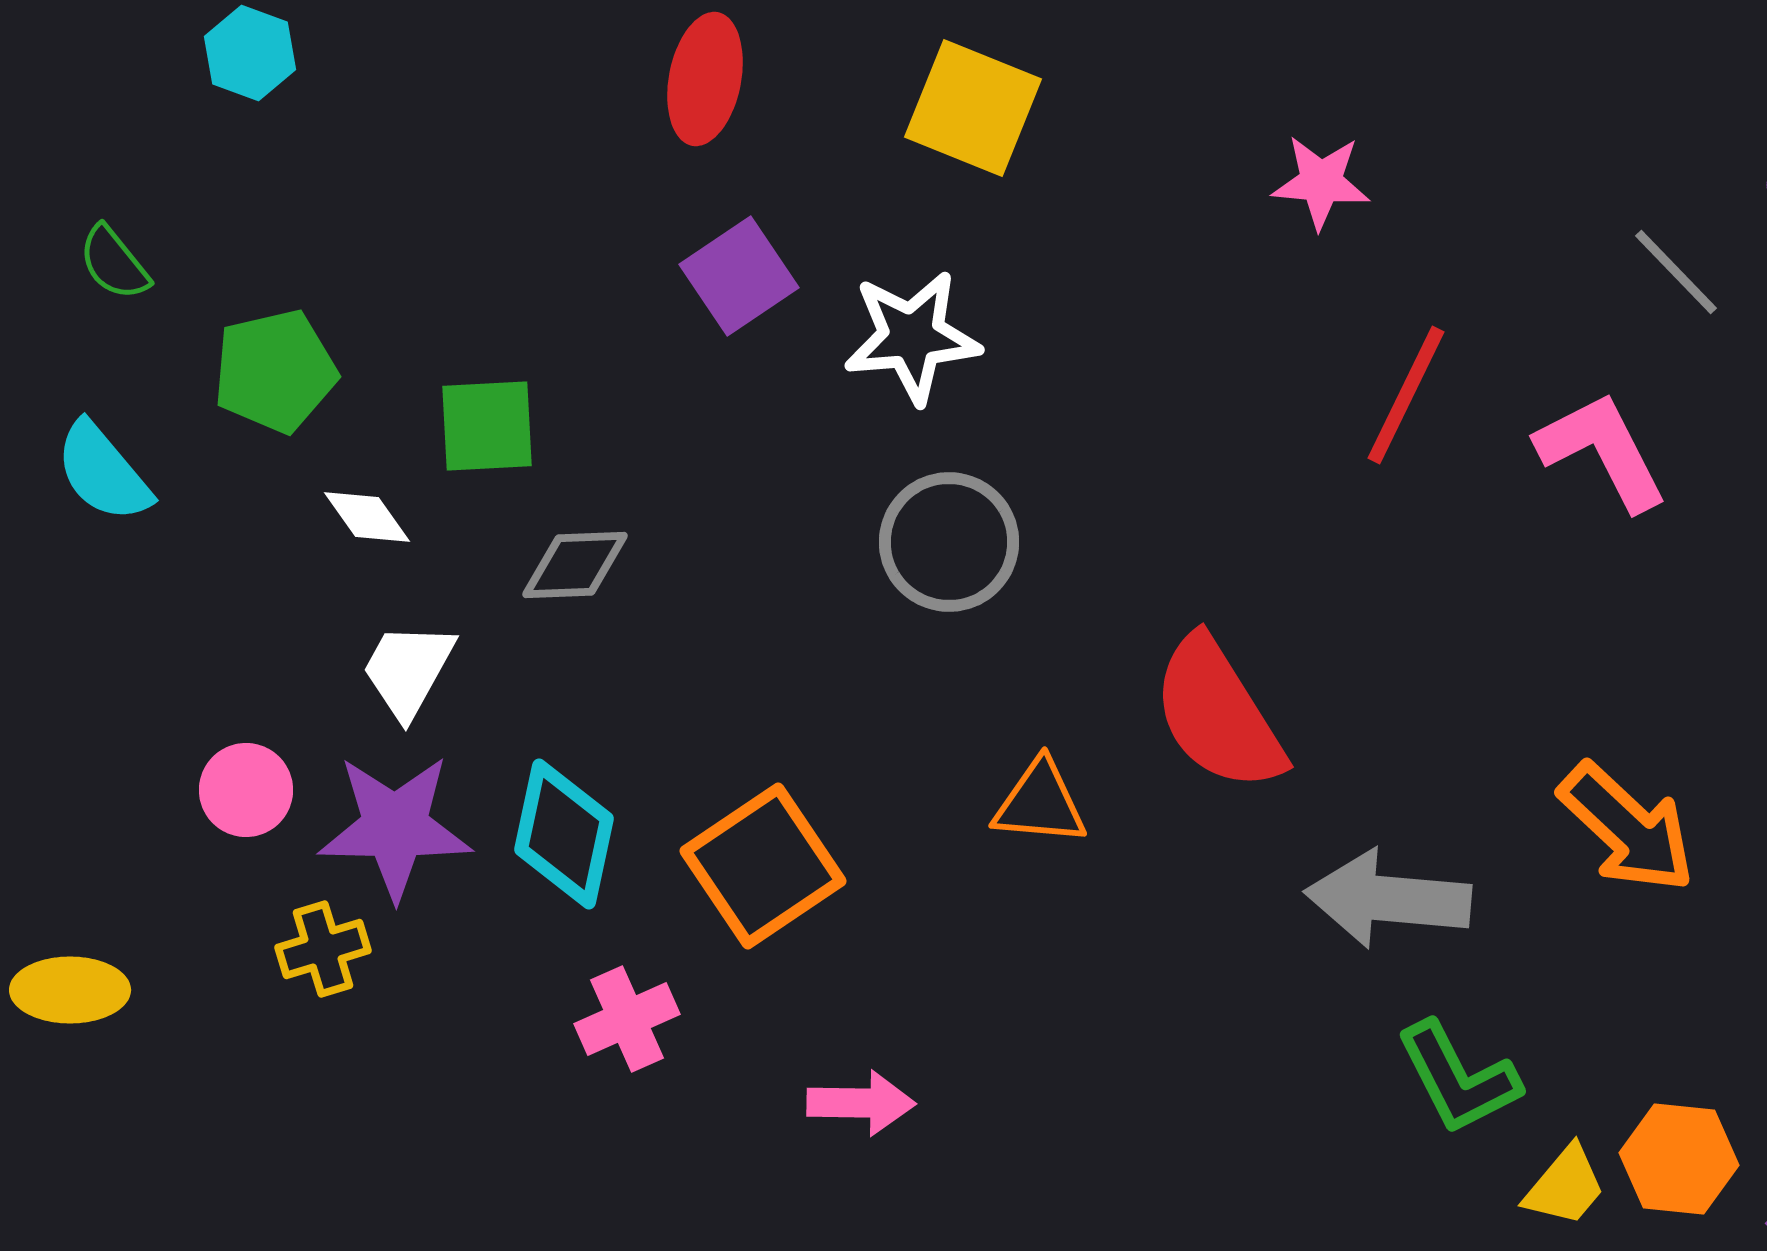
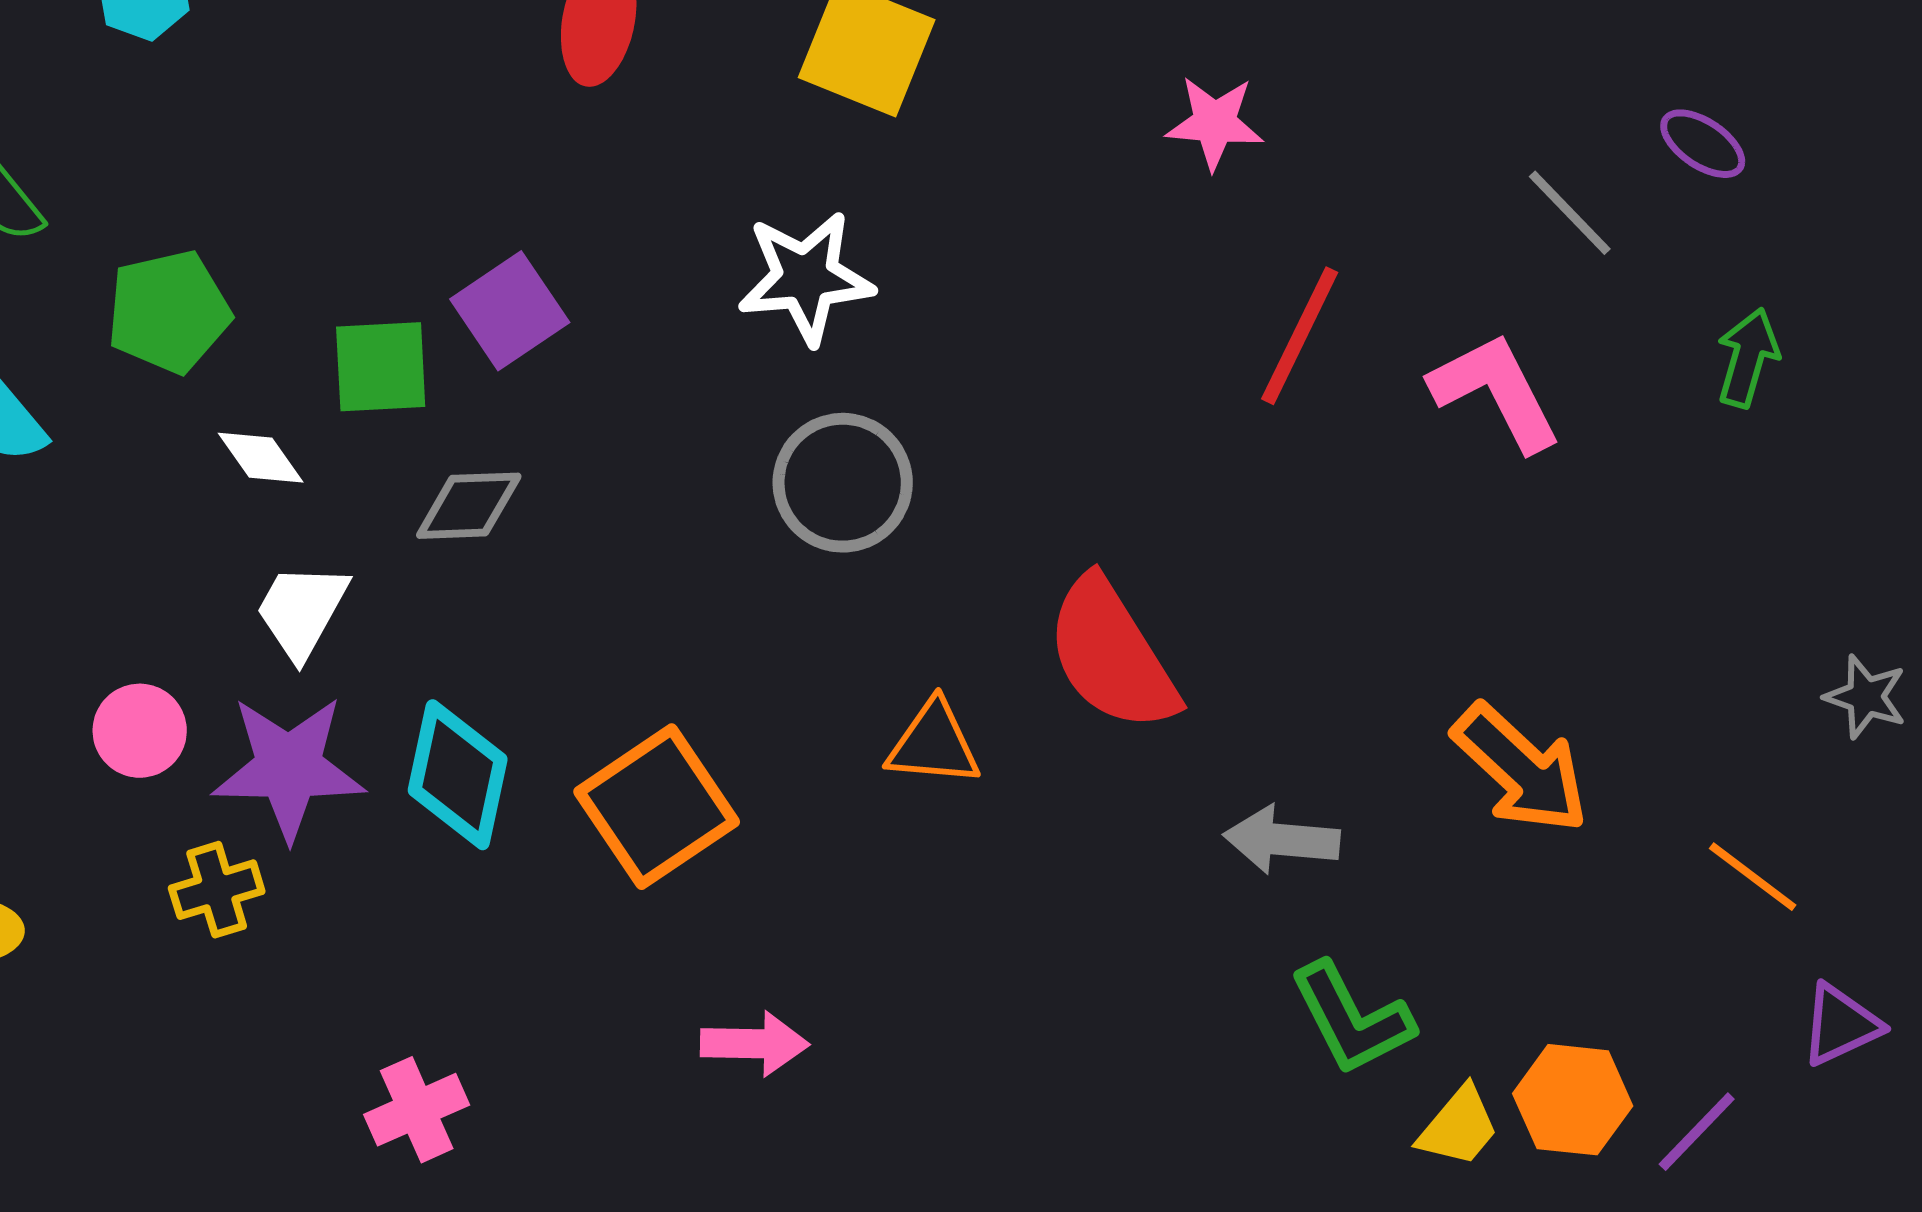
purple square: (739, 276) -> (510, 311), moved
gray arrow: (1388, 899) -> (1282, 840), size x0.7
pink cross: (627, 1019) -> (417, 1110), moved

